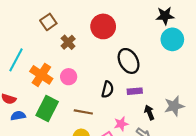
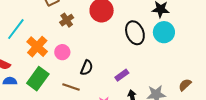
black ellipse: (129, 61) -> (135, 33), moved
black semicircle: (108, 89) -> (87, 68), moved
purple rectangle: (135, 91) -> (122, 75), turned -40

